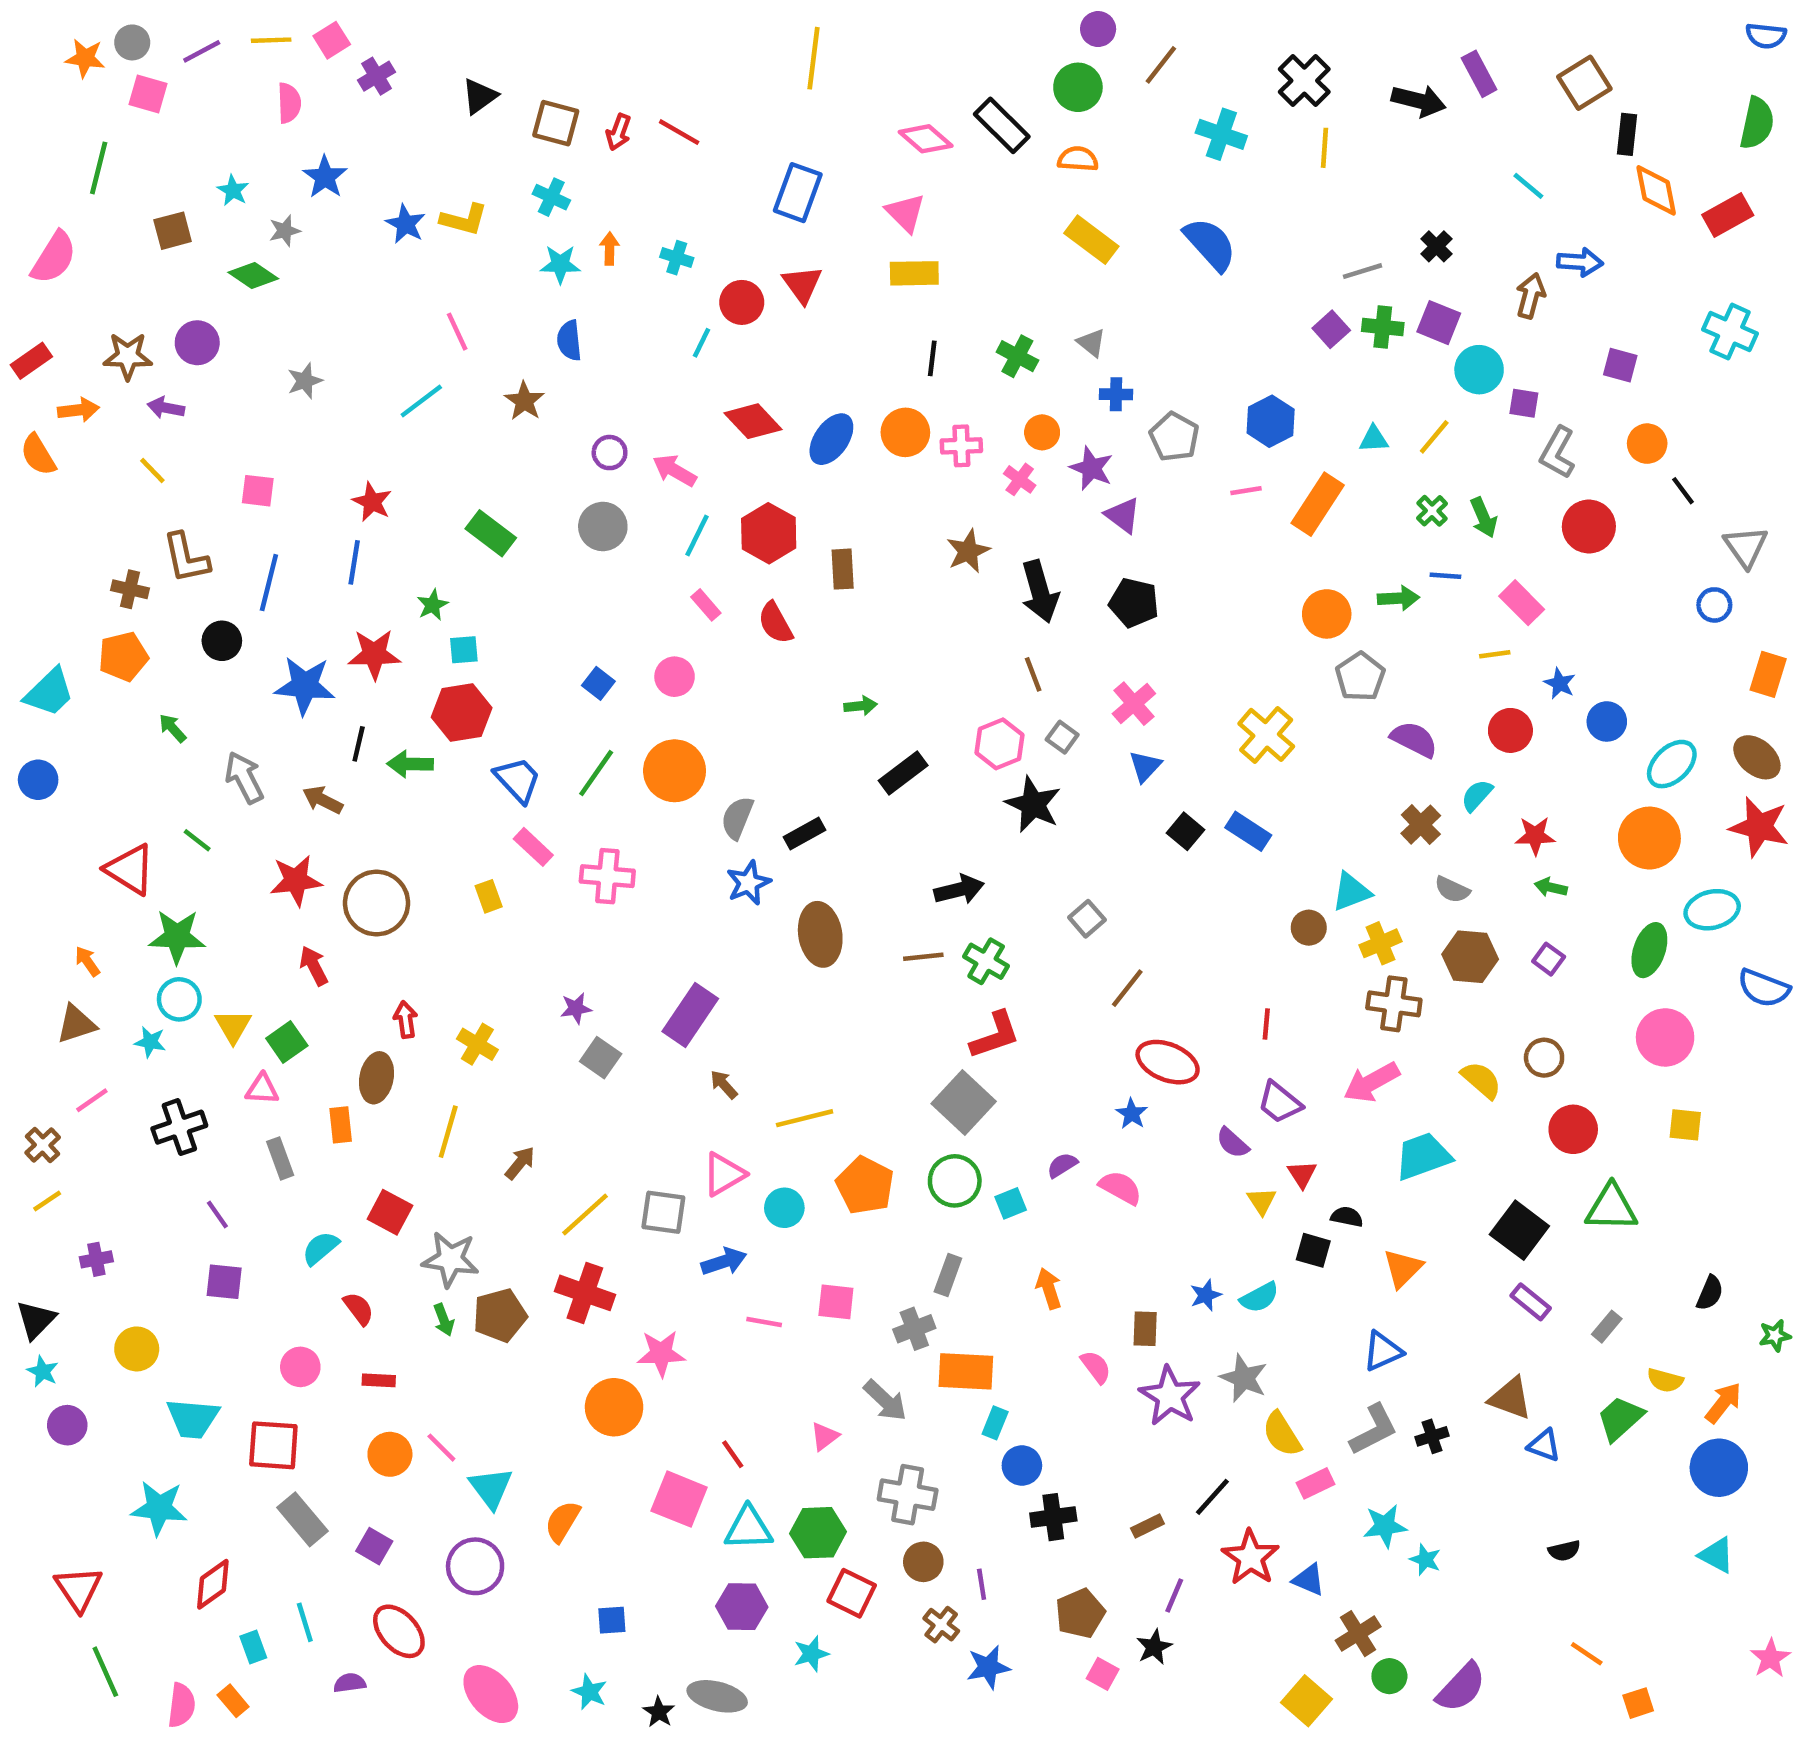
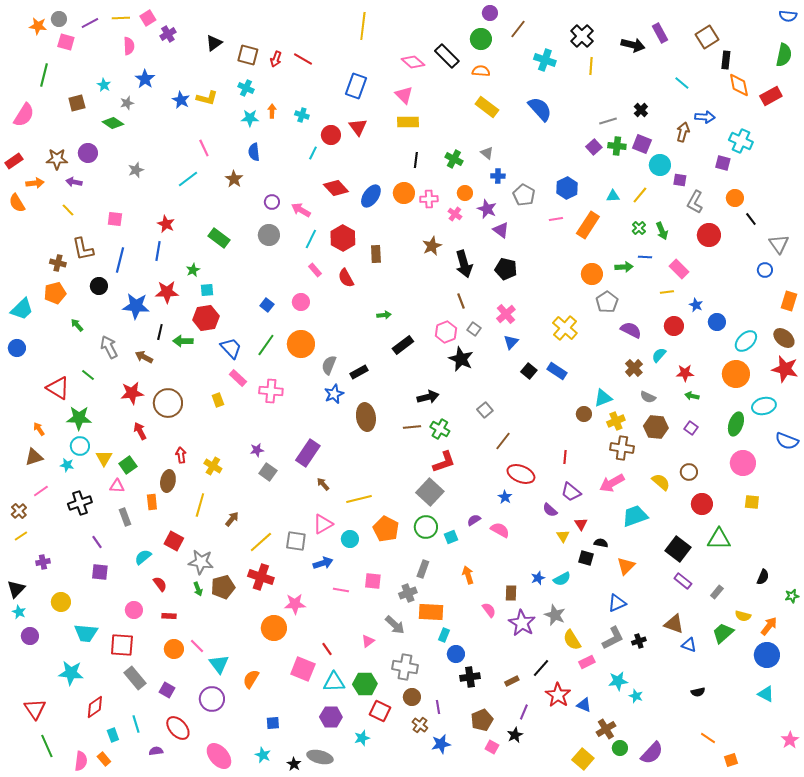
cyan cross: (1730, 332) -> (741, 141), moved

